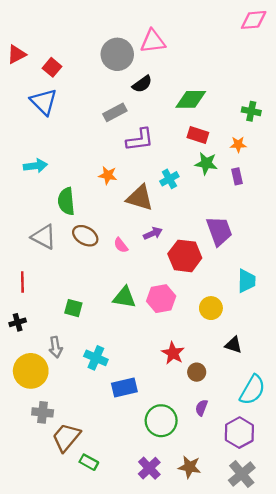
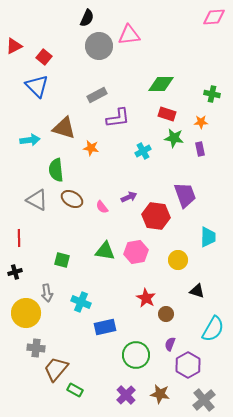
black semicircle: (142, 84) -> (87, 18), moved, turned -30
brown triangle: (140, 198) -> (64, 128), moved
purple hexagon: (239, 433) -> (188, 365), moved

